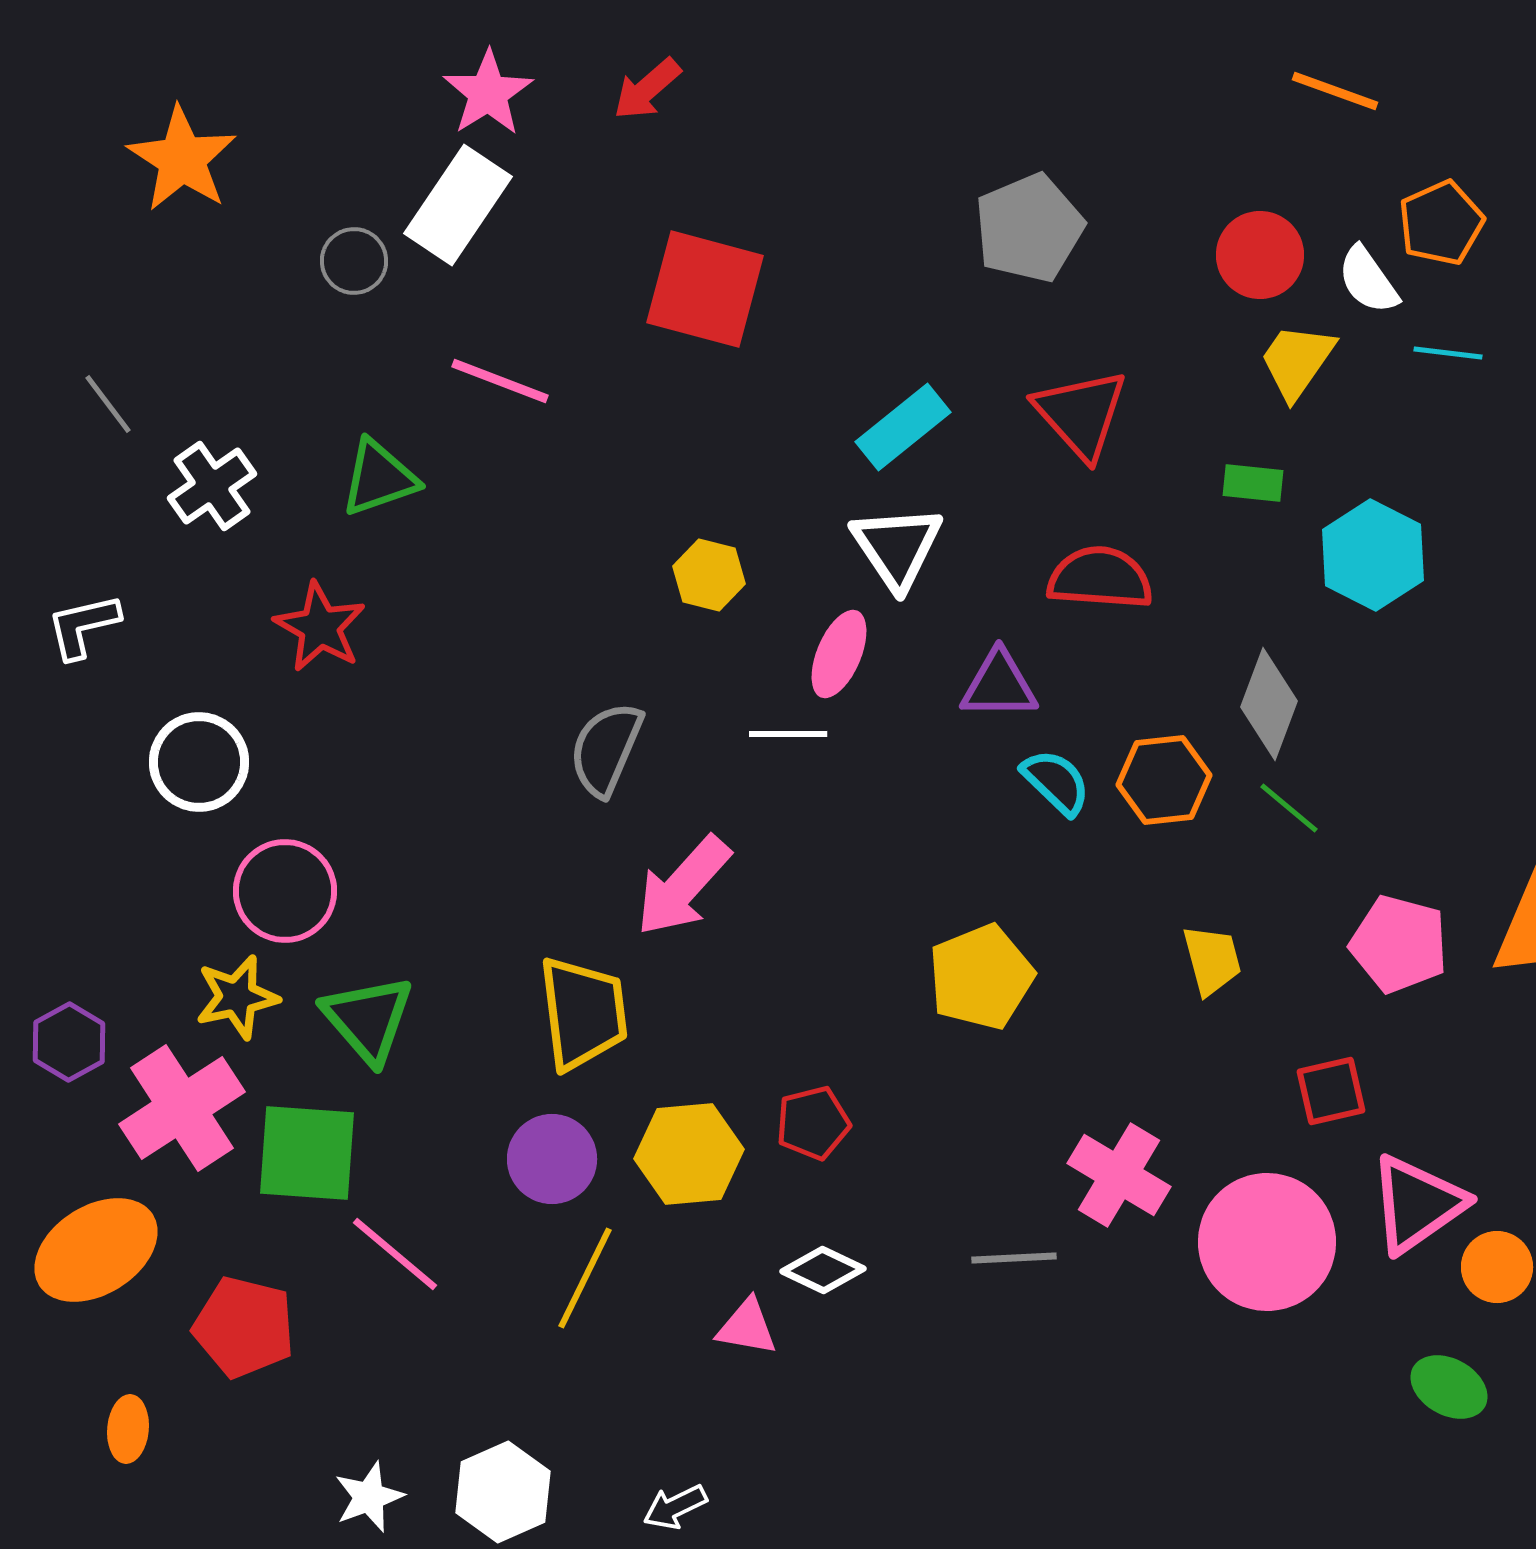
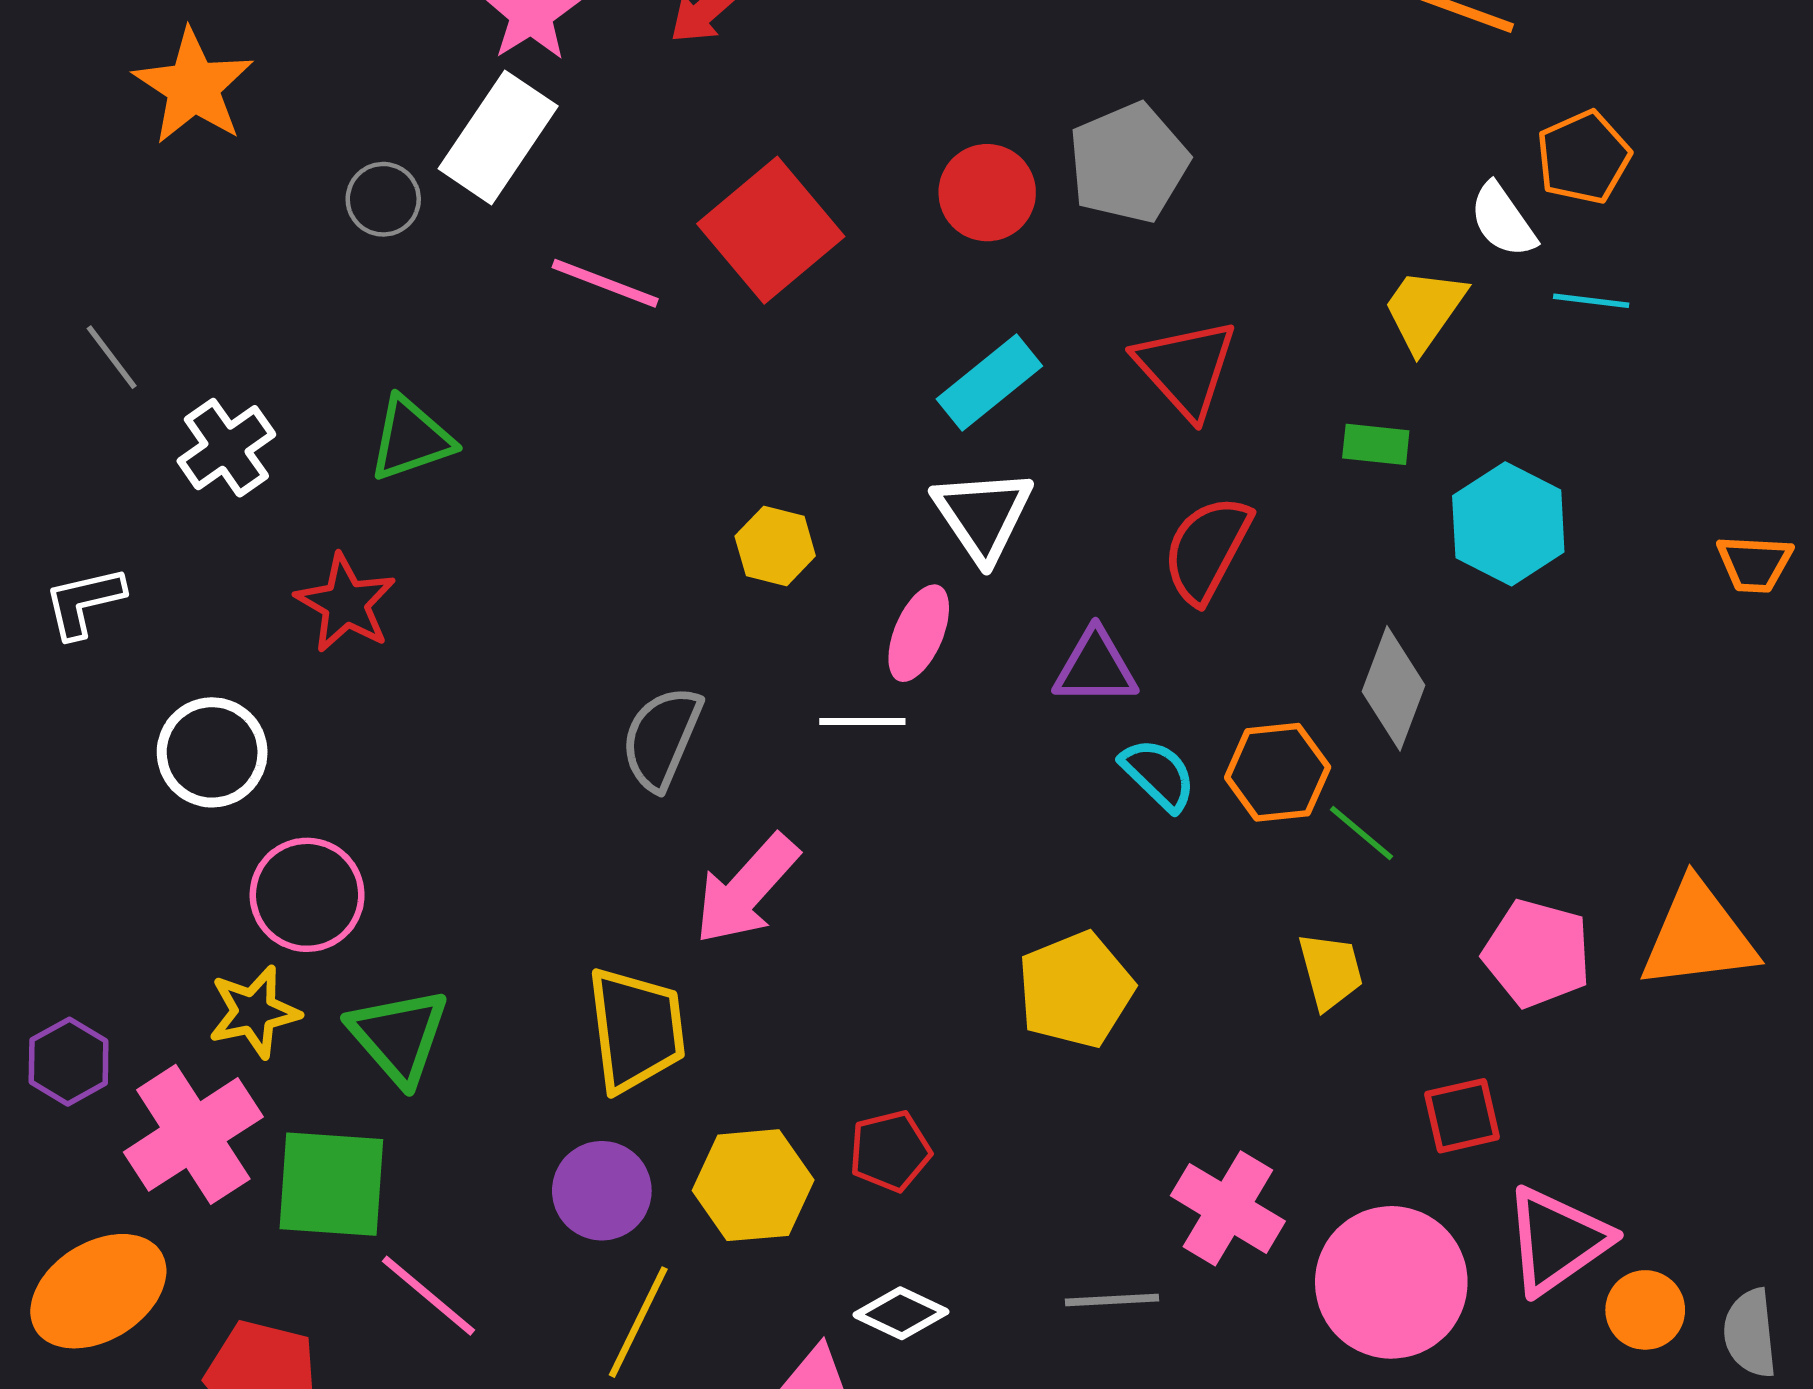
red circle: (1260, 255) -> (987, 193), moved
red square: (705, 289) -> (771, 230), turned 35
pink line: (500, 381) -> (605, 283), moved
red semicircle: (1100, 578) -> (1207, 549), turned -66
green line: (1289, 808) -> (1361, 833), moved

